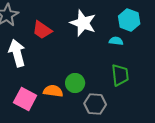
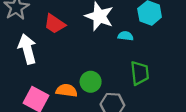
cyan semicircle: (116, 41) -> (126, 36), moved

